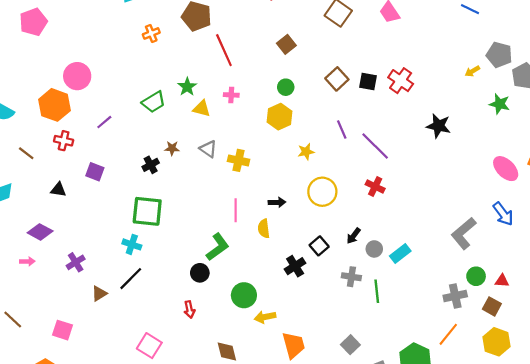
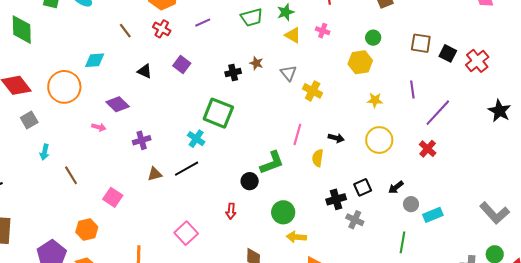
brown square: (337, 79) -> (421, 43), turned 35
purple line: (375, 146) -> (438, 113), turned 72
gray L-shape: (464, 233) -> (495, 213), turned -108
gray cross: (351, 277) -> (355, 220), moved

